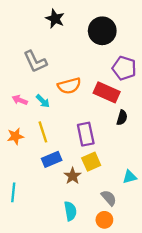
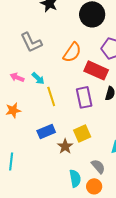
orange semicircle: (69, 86) -> (72, 52), moved, turned -40
yellow line: (43, 132) -> (51, 96), moved
purple rectangle: (86, 134) -> (84, 97), moved
cyan semicircle: (70, 211) -> (75, 178), moved

